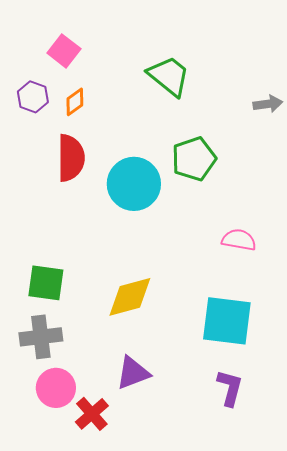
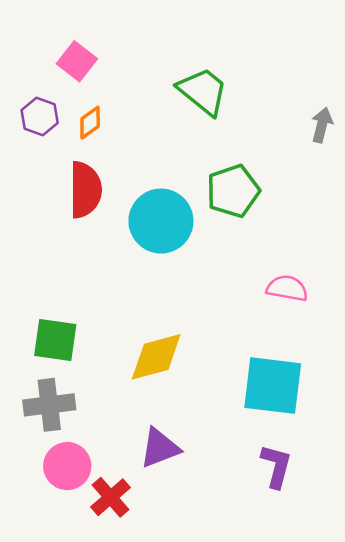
gray arrow: (268, 104) -> (322, 125), turned -68

